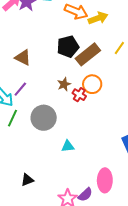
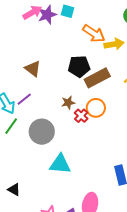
cyan triangle: (68, 146) -> (60, 164), size x1.6
black triangle: (27, 180) -> (14, 190), turned 40

